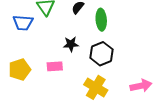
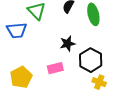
black hexagon: (101, 54) -> (91, 60), moved
yellow cross: (96, 87) -> (99, 82), size x0.6

